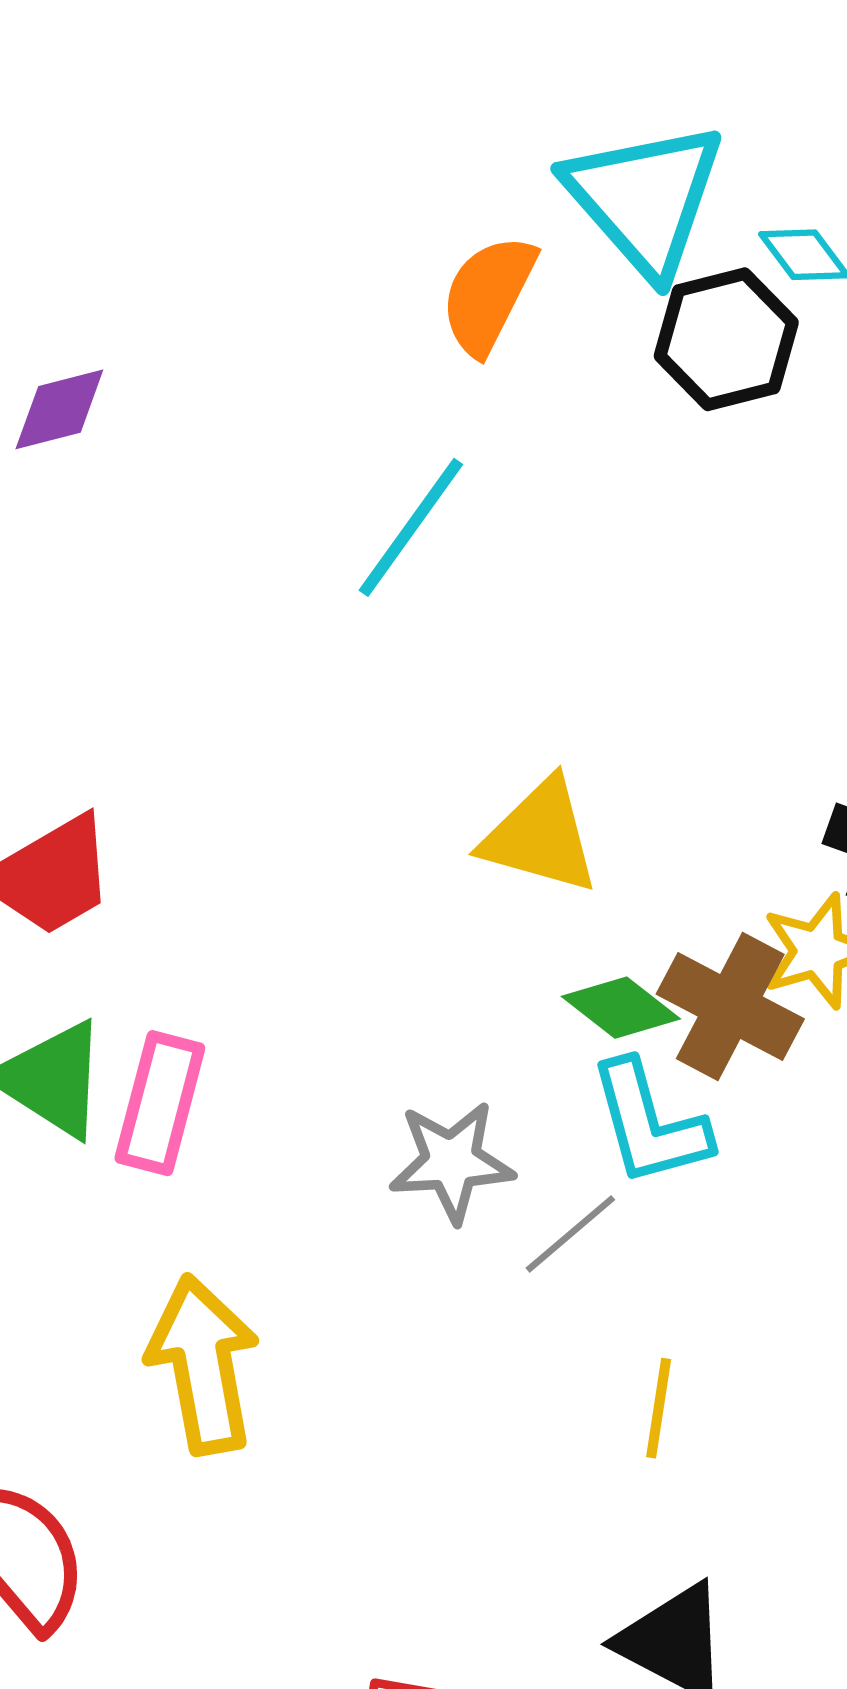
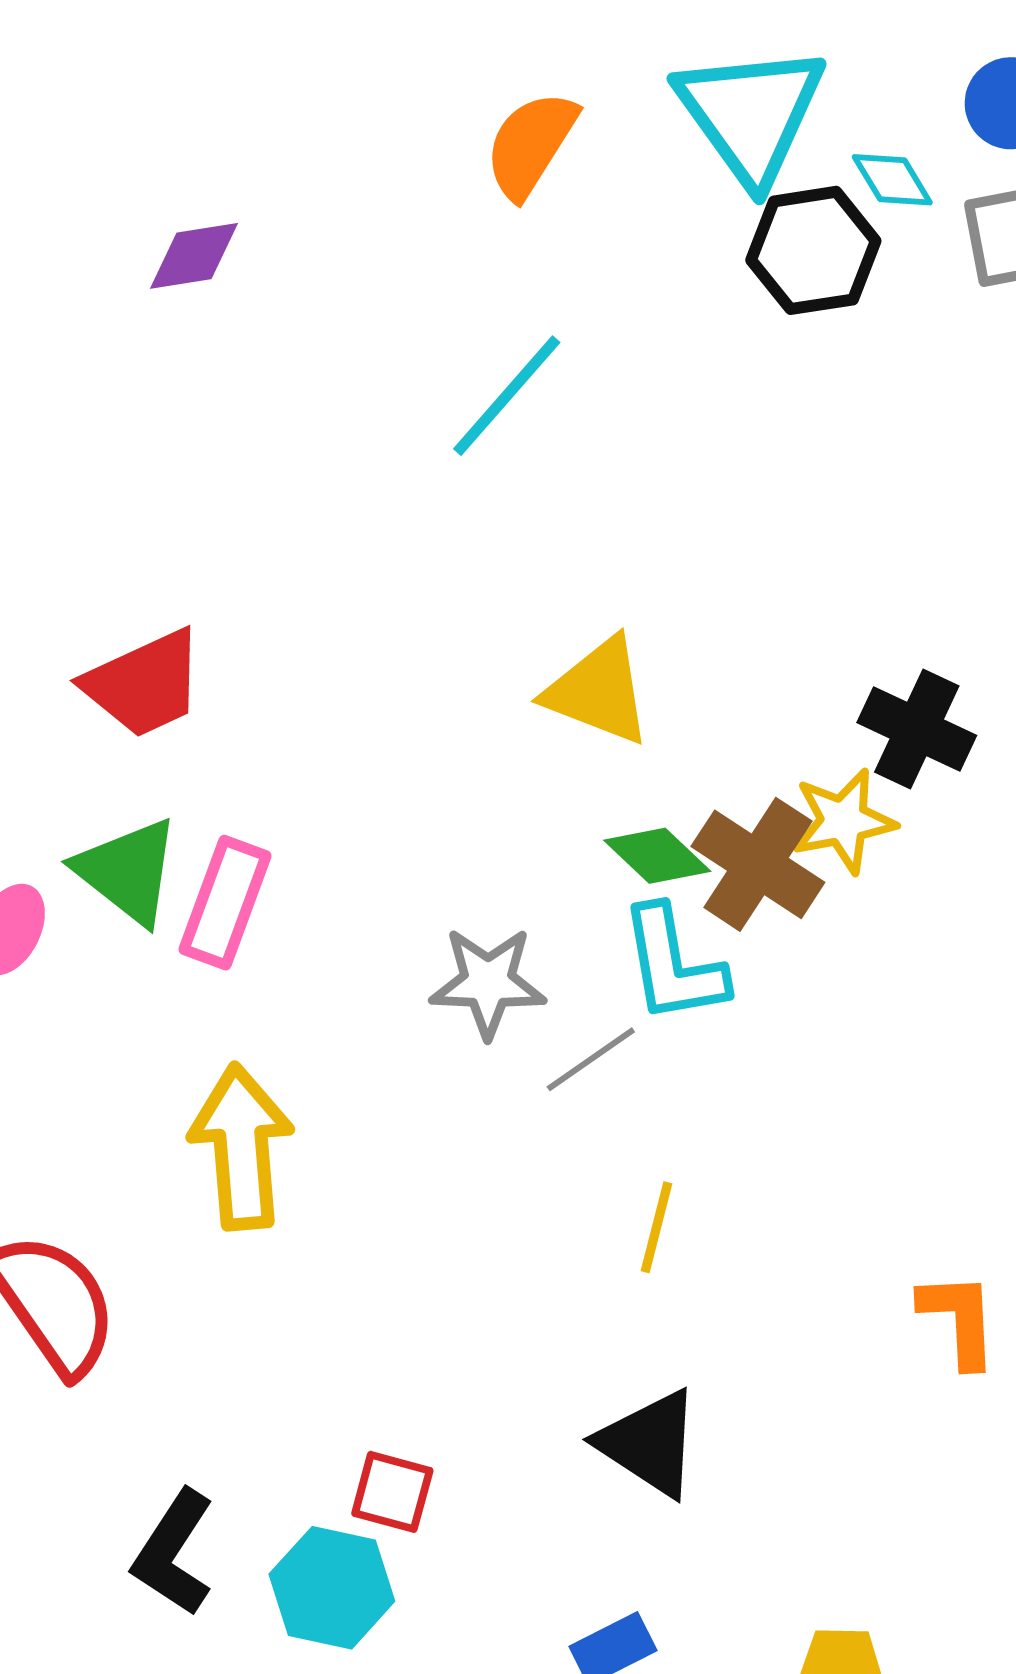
orange semicircle: (488, 295) -> (531, 145), moved

